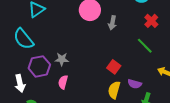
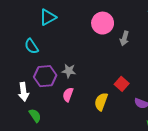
cyan semicircle: (23, 39) -> (31, 46), size x0.7
yellow semicircle: (114, 90) -> (101, 102), moved

